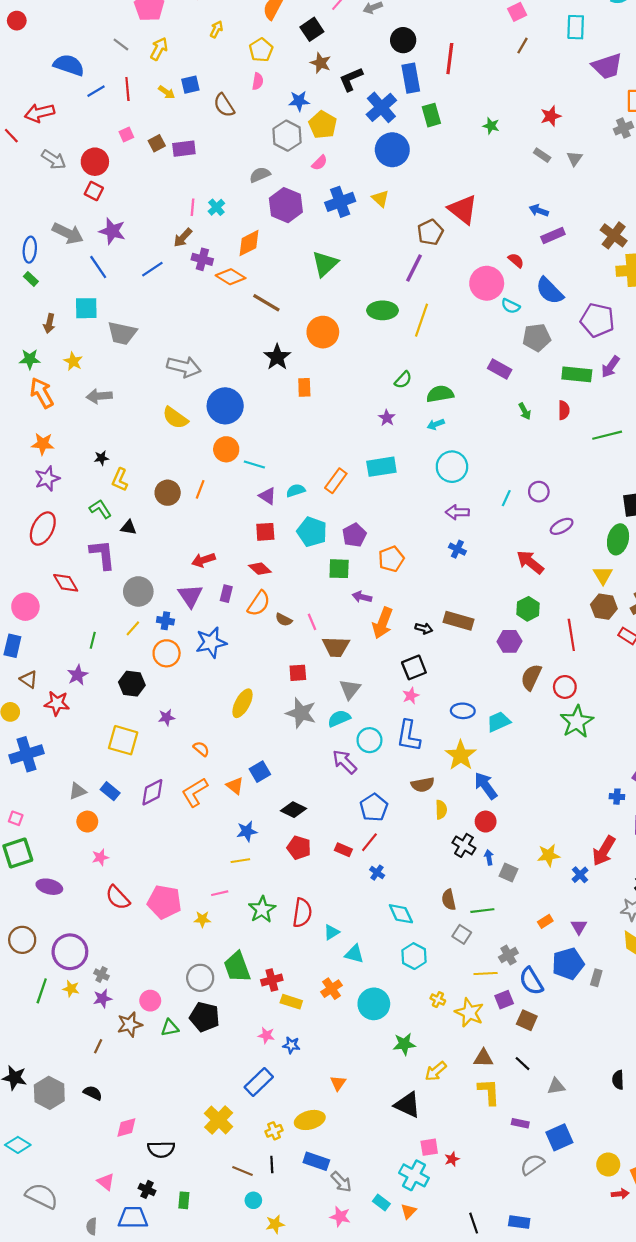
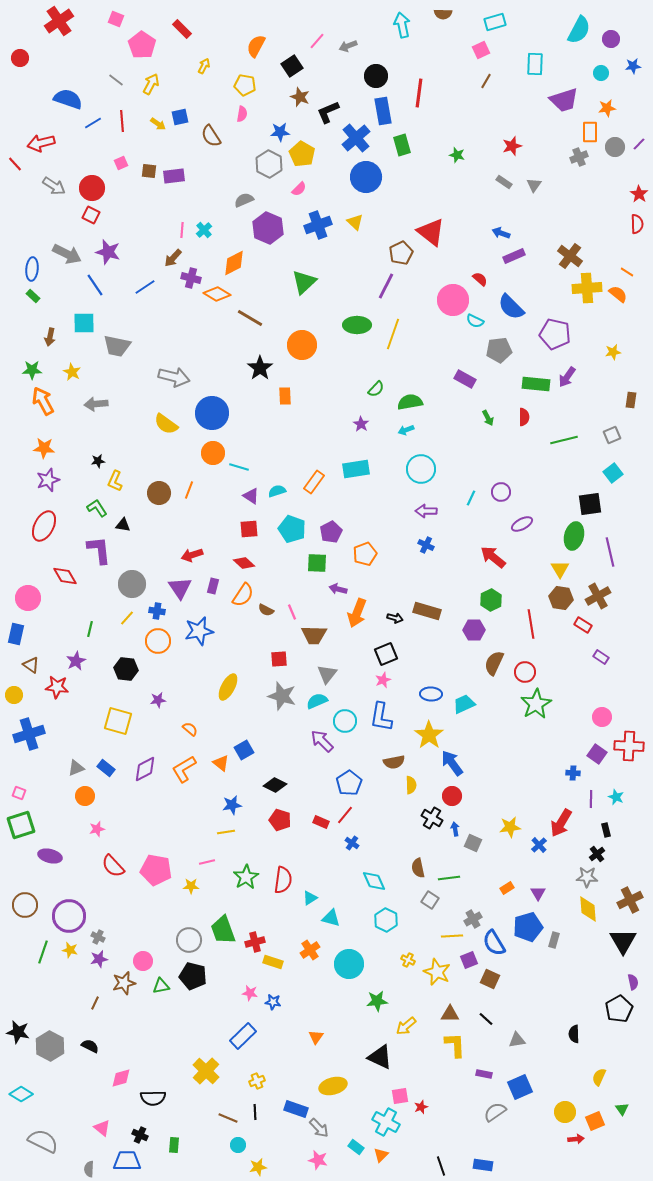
yellow pentagon: (261, 50) -> (245, 85), turned -30
brown square: (157, 143) -> (149, 171), turned 35
yellow ellipse: (310, 1120) -> (333, 1086), moved

